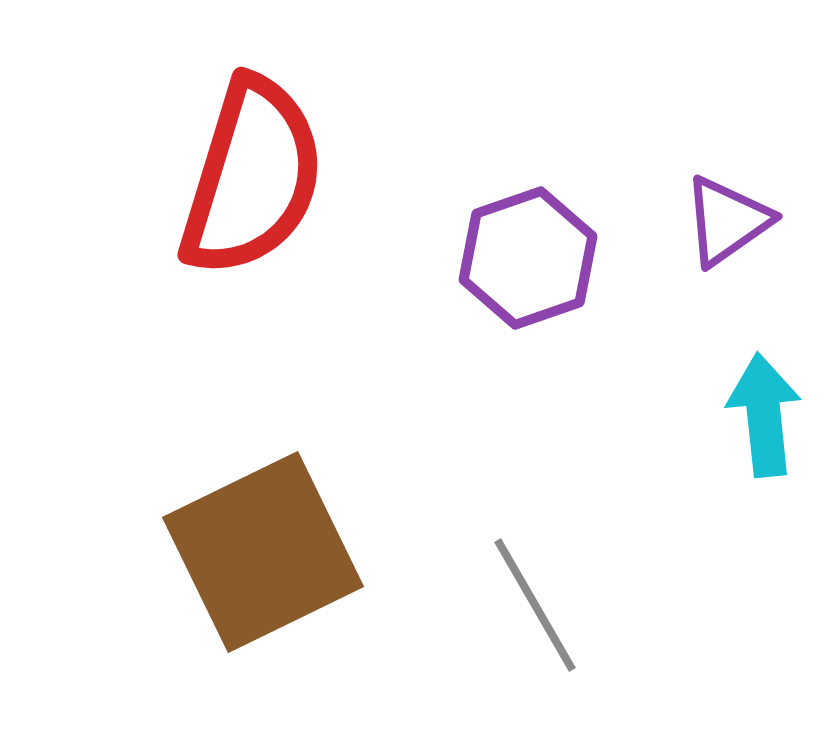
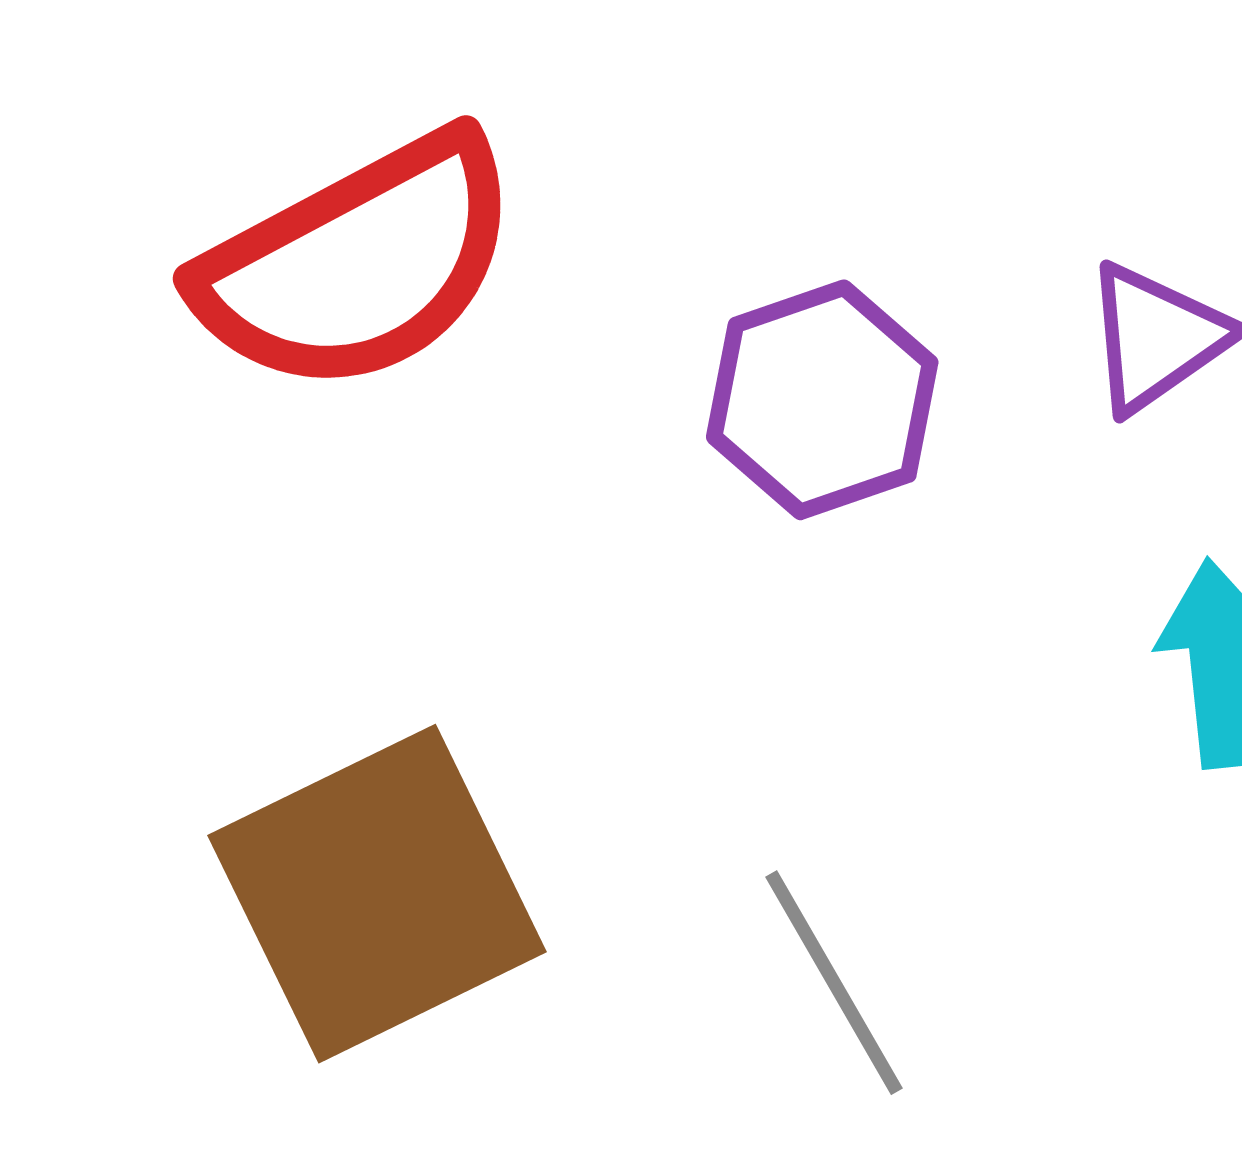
red semicircle: (252, 177) -> (359, 264), turned 45

